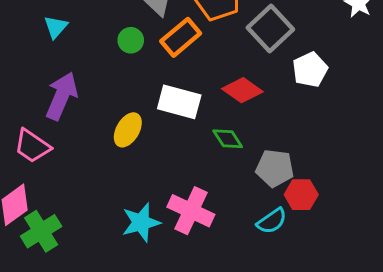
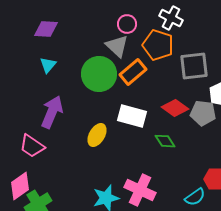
gray square: (270, 28) -> (194, 66), turned 36
green circle: (131, 40) -> (99, 74), size x2.0
gray pentagon: (275, 168) -> (203, 113), moved

